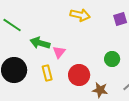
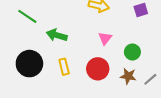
pink triangle: (59, 52) -> (105, 38), moved
brown star: (100, 90) -> (128, 76), moved

